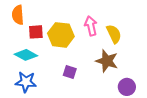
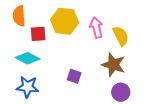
yellow hexagon: (61, 35) -> (65, 21), moved
purple circle: (127, 87) -> (121, 92), moved

